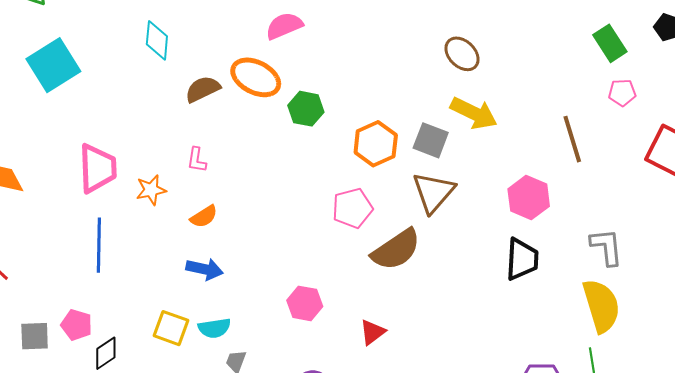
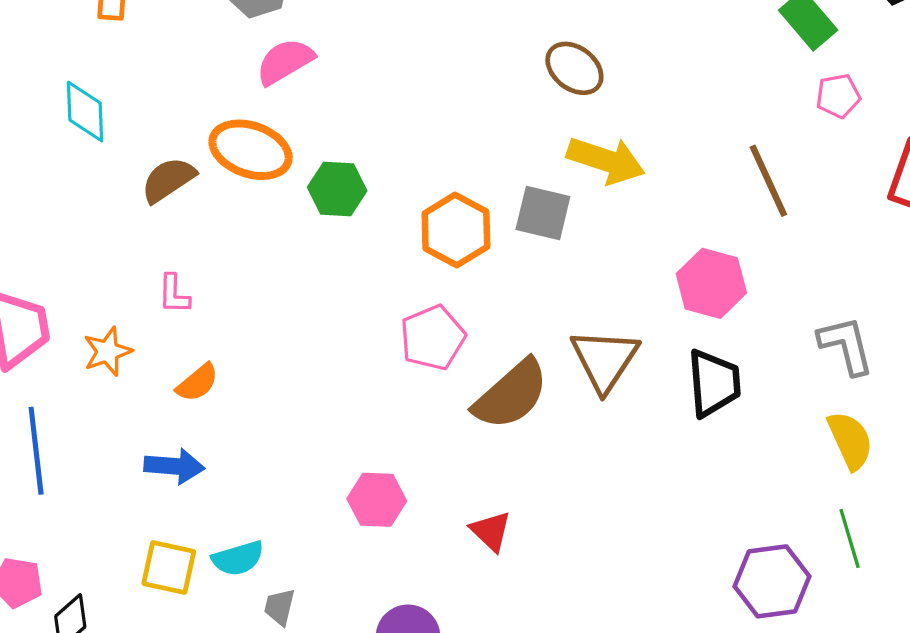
brown triangle: (433, 192) -> (605, 360), moved
blue arrow: (205, 269) -> (174, 466), moved
yellow semicircle: (601, 306) -> (850, 440), size x0.7
red triangle: (372, 332) -> (491, 531), turned -32

